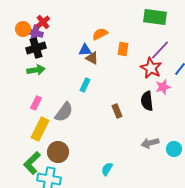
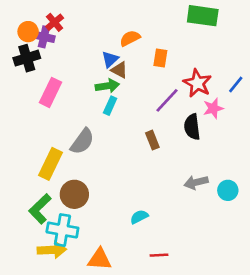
black cross: (36, 48) -> (27, 58), moved
blue triangle: (85, 50) -> (110, 59), turned -40
purple line: (160, 50) -> (167, 100), moved
green arrow: (36, 70) -> (107, 86), moved
pink rectangle: (36, 103) -> (51, 92), moved, size x1.5
cyan semicircle: (107, 169) -> (139, 217), turned 32

